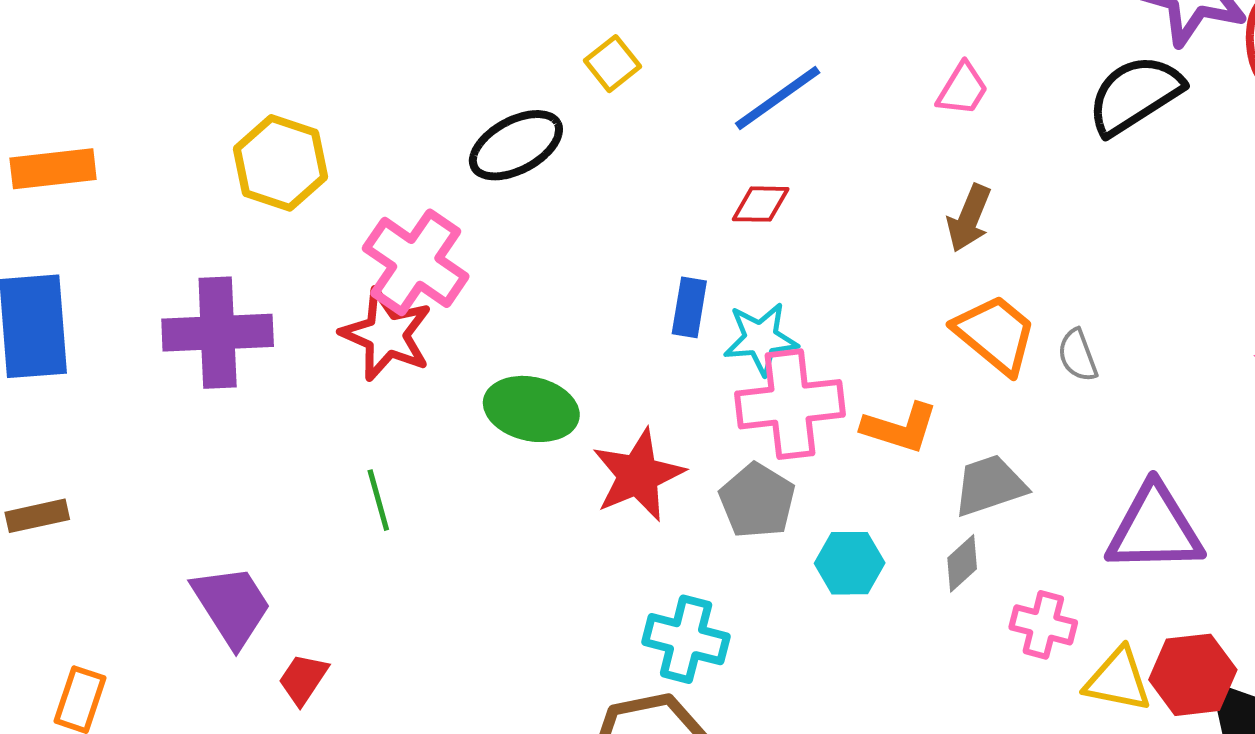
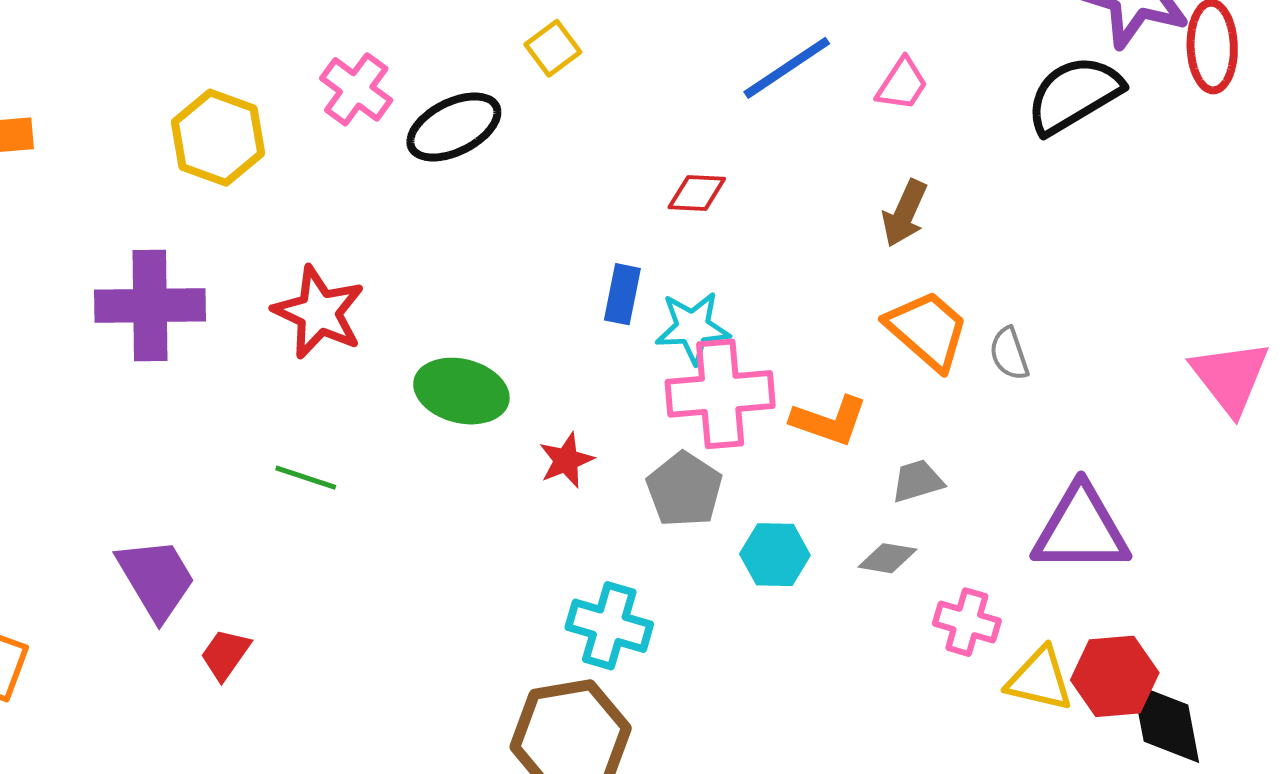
blue line: (778, 98) -> (787, 68), moved
pink cross: (416, 262) -> (356, 89), moved, size x0.7
red star: (638, 475) -> (566, 460), size x0.6
gray trapezoid: (990, 485) -> (917, 481), size x0.7
green line: (378, 500) -> (306, 478), turned -58
gray diamond: (962, 563) -> (887, 558), turned 50

